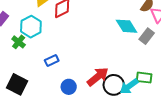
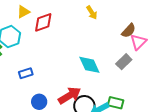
cyan diamond: (126, 26) -> (89, 65), moved

